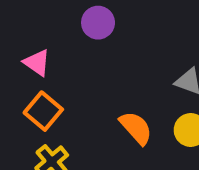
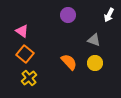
purple circle: (98, 23) -> (68, 15), moved

